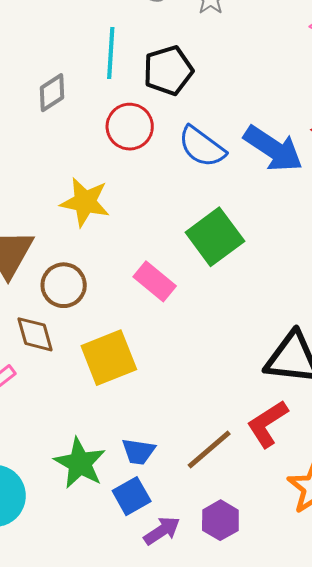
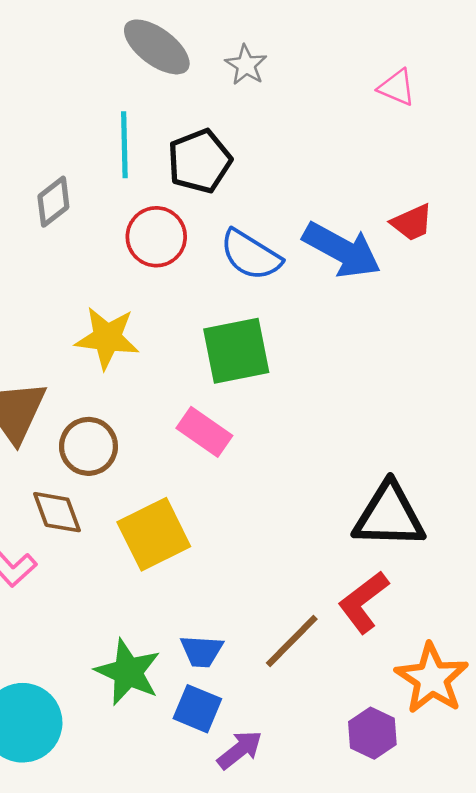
green square: (215, 237) -> (236, 351), moved, turned 30
blue square: (132, 496) -> (197, 709), turned -33
purple hexagon: (220, 520) -> (372, 733), moved

